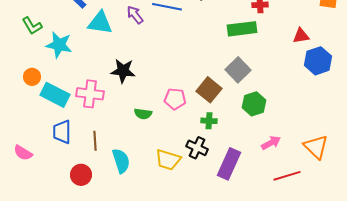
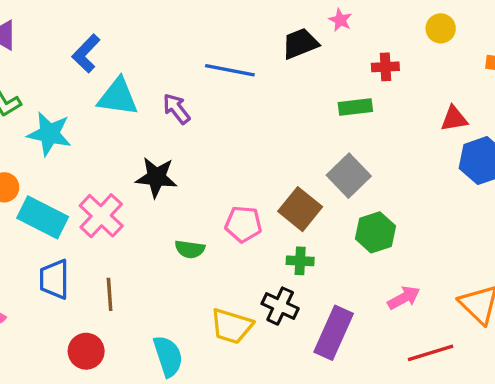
purple arrow: (135, 15) -> (176, 109), moved
green rectangle: (242, 29) -> (355, 107), size x0.7
pink cross: (90, 94) -> (101, 216), turned 36
cyan semicircle: (121, 161) -> (168, 356), moved

